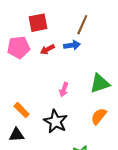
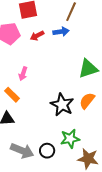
pink arrow: (64, 90) -> (23, 74), moved
black star: (56, 121) -> (62, 105), moved

